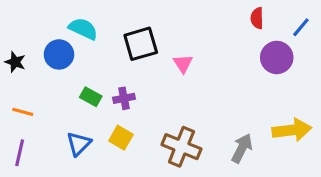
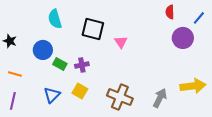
cyan semicircle: (83, 29) -> (55, 19), turned -132
black square: (141, 44) -> (93, 29), turned 30
blue circle: (59, 54) -> (43, 50), moved

